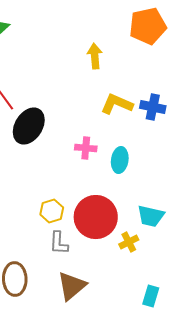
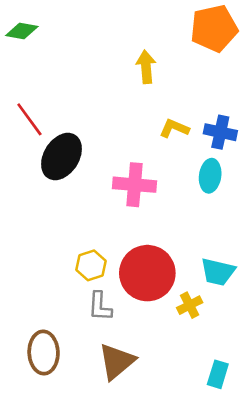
yellow L-shape: (117, 104) -> (174, 128), size x0.7
pink cross: (86, 148) -> (135, 185), size x1.5
cyan ellipse: (120, 160) -> (210, 176), moved

